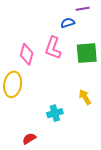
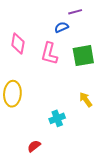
pink diamond: (27, 54) -> (18, 43), moved

